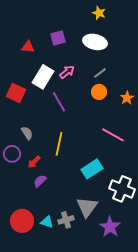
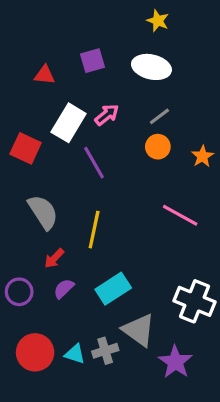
gray semicircle: (27, 133) -> (43, 212), size x1.6
purple circle: (12, 154) -> (19, 292), moved
cyan rectangle: (92, 169) -> (113, 289), moved
gray triangle: (87, 207) -> (139, 330), turned -30

